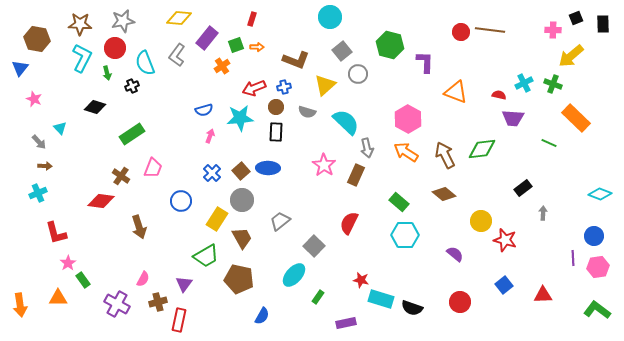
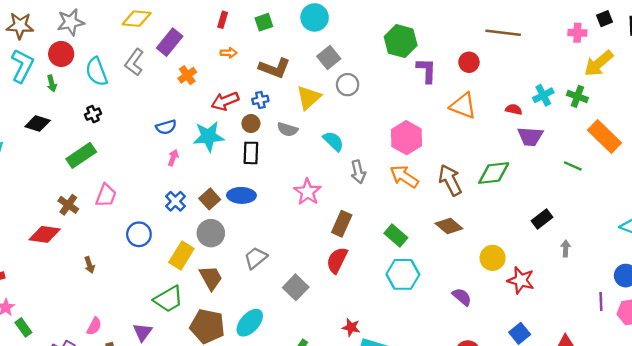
red circle: (461, 32) -> (469, 62), moved
green square: (236, 45) -> (264, 22), moved
green hexagon: (390, 45) -> (401, 41), moved
black cross: (132, 86) -> (93, 114), moved
cyan semicircle: (346, 122) -> (333, 141), size x0.7
brown rectangle: (356, 175) -> (342, 224), moved
brown arrow: (139, 227) -> (89, 265), size x0.6
cyan ellipse: (294, 275) -> (250, 323), moved

